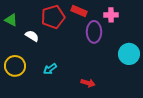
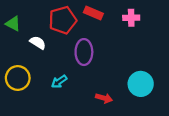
purple ellipse: (94, 32) -> (84, 52), moved
cyan circle: (129, 54) -> (141, 84), moved

